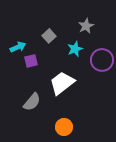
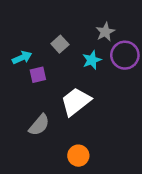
purple circle: (102, 60) -> (125, 55), moved

